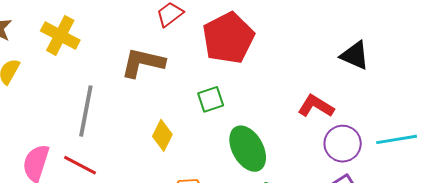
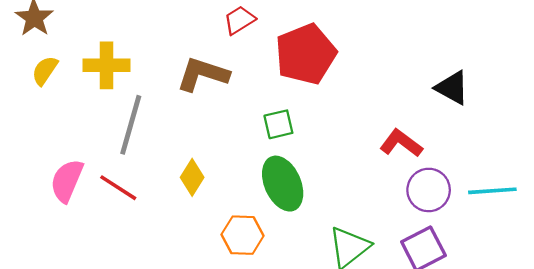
yellow cross: (60, 35) -> (107, 65), moved, turned -33
yellow diamond: (162, 135) -> (192, 177), moved
green ellipse: (248, 149) -> (283, 184), moved

